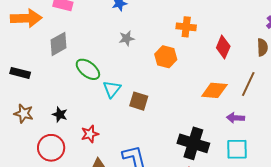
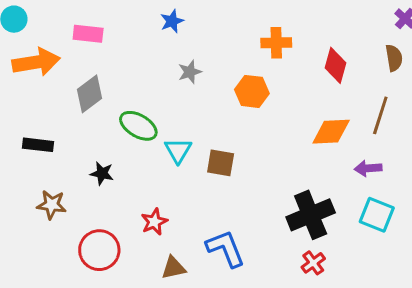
black star: (60, 115) -> (102, 173), moved
black cross: (193, 143) -> (311, 215), turned -32
cyan square: (237, 149) -> (377, 215), turned 30

